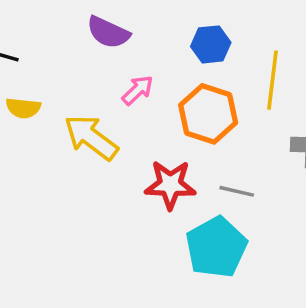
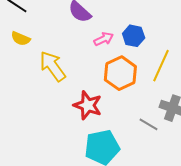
pink arrow: (138, 90) -> (104, 39), moved
gray line: (237, 191) -> (148, 124), moved

